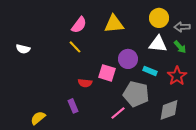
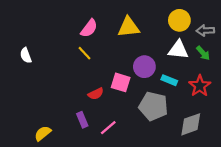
white semicircle: (23, 49) -> (26, 55), turned 56
red semicircle: (85, 83) -> (96, 94), turned -32
pink line: (118, 113) -> (108, 128), moved

